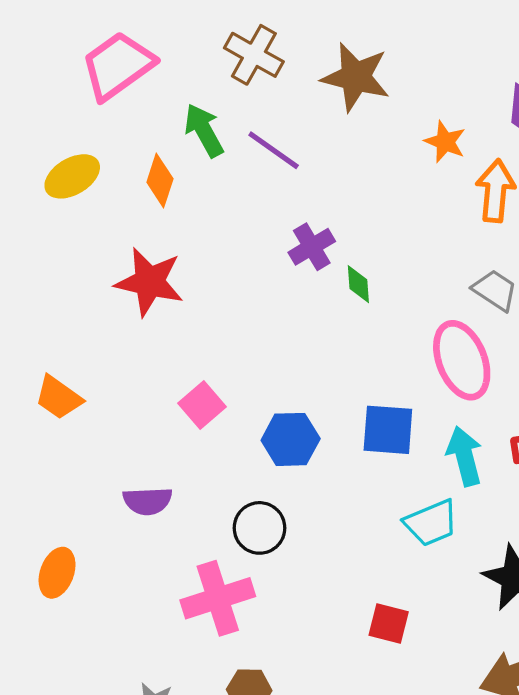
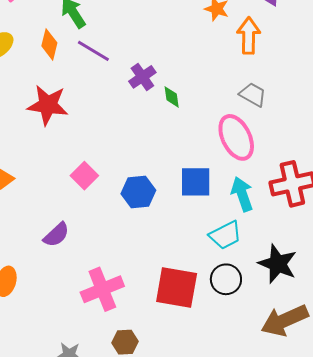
purple line: (274, 150) -> (93, 51), moved
purple semicircle: (148, 501) -> (56, 235), turned -36
black circle: (259, 528) -> (226, 279), moved
red square: (389, 624) -> (177, 287), moved, size x1.8

